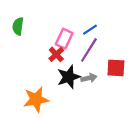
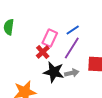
black star: (69, 77) -> (54, 72), turned 30

